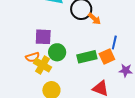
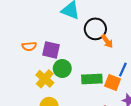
orange square: (107, 56) -> (113, 82), turned 35
orange semicircle: (32, 57) -> (29, 46), moved

